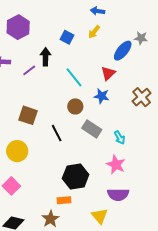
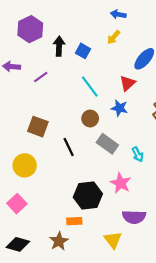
blue square: (67, 37) -> (83, 51), moved
black arrow: (45, 57) -> (59, 46), moved
pink star: (116, 164) -> (121, 183), moved

